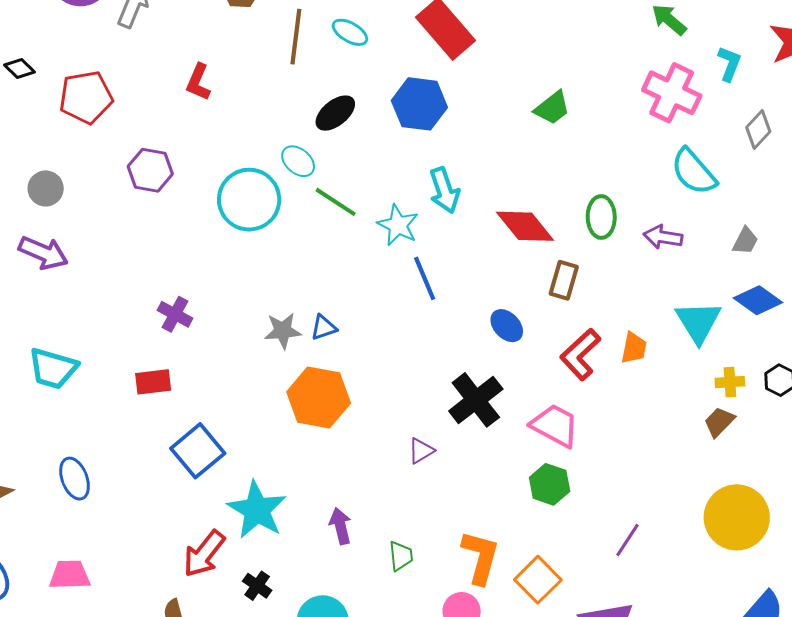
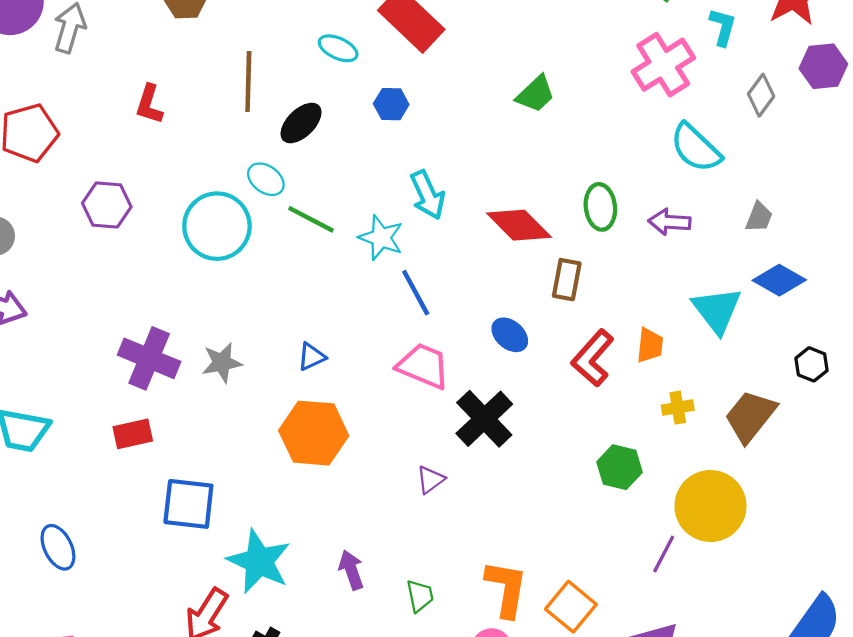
cyan ellipse: (350, 32) -> (338, 48), moved
brown line: (296, 37) -> (248, 81), moved
pink cross: (672, 93) -> (663, 65), turned 38
blue hexagon: (419, 104) -> (391, 104), size x0.6
purple cross: (175, 314) -> (149, 358), size x1.6
gray star: (283, 331) -> (222, 363), moved
yellow cross: (730, 382) -> (678, 408), moved
brown trapezoid: (719, 422) -> (750, 416), size x1.6
pink trapezoid: (555, 426) -> (423, 366), moved
blue square: (198, 451) -> (188, 504), turned -38
green hexagon: (550, 484) -> (620, 467), moved
yellow circle: (737, 517) -> (710, 506), moved

